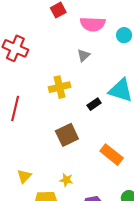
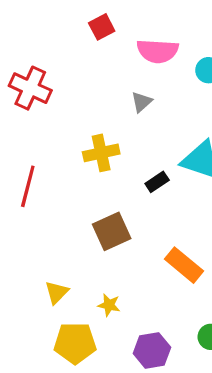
yellow triangle: (24, 176) -> (57, 292), moved

